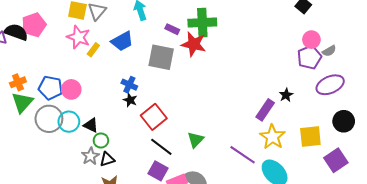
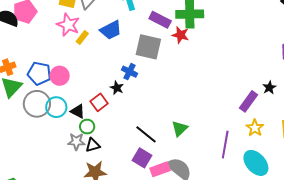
purple rectangle: (172, 29) -> (160, 20), size x1.5
red star: (194, 44) -> (180, 35), size x0.7
blue cross: (129, 85) -> (129, 72), moved
red square: (154, 117) -> (99, 102), moved, size x0.7
yellow star: (272, 137) -> (255, 128), size x0.7
purple line: (243, 155) -> (225, 145), turned 64
gray star: (90, 156) -> (76, 142), turned 30

